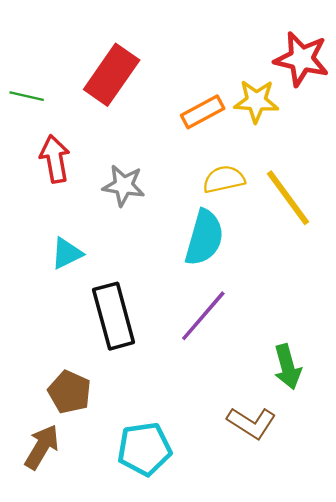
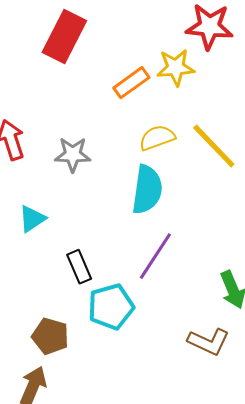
red rectangle: (112, 75) -> (64, 37), moved
black rectangle: (114, 316) -> (79, 267), size x0.6
cyan pentagon: (144, 449) -> (111, 307), moved

